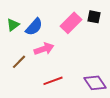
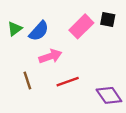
brown line: (19, 62) -> (27, 80), moved, turned -63
red line: (53, 81) -> (68, 82), moved

